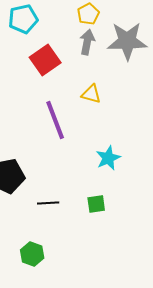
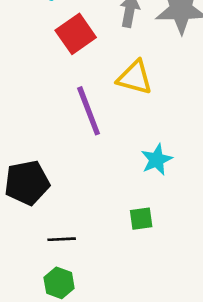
yellow triangle: (91, 94) -> (135, 77), size x1.4
black line: (48, 203) -> (62, 239), moved

